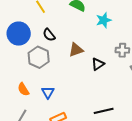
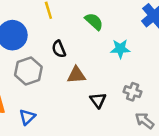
black semicircle: (49, 35) -> (59, 49), moved
black triangle: (98, 64) -> (98, 100), turned -48

